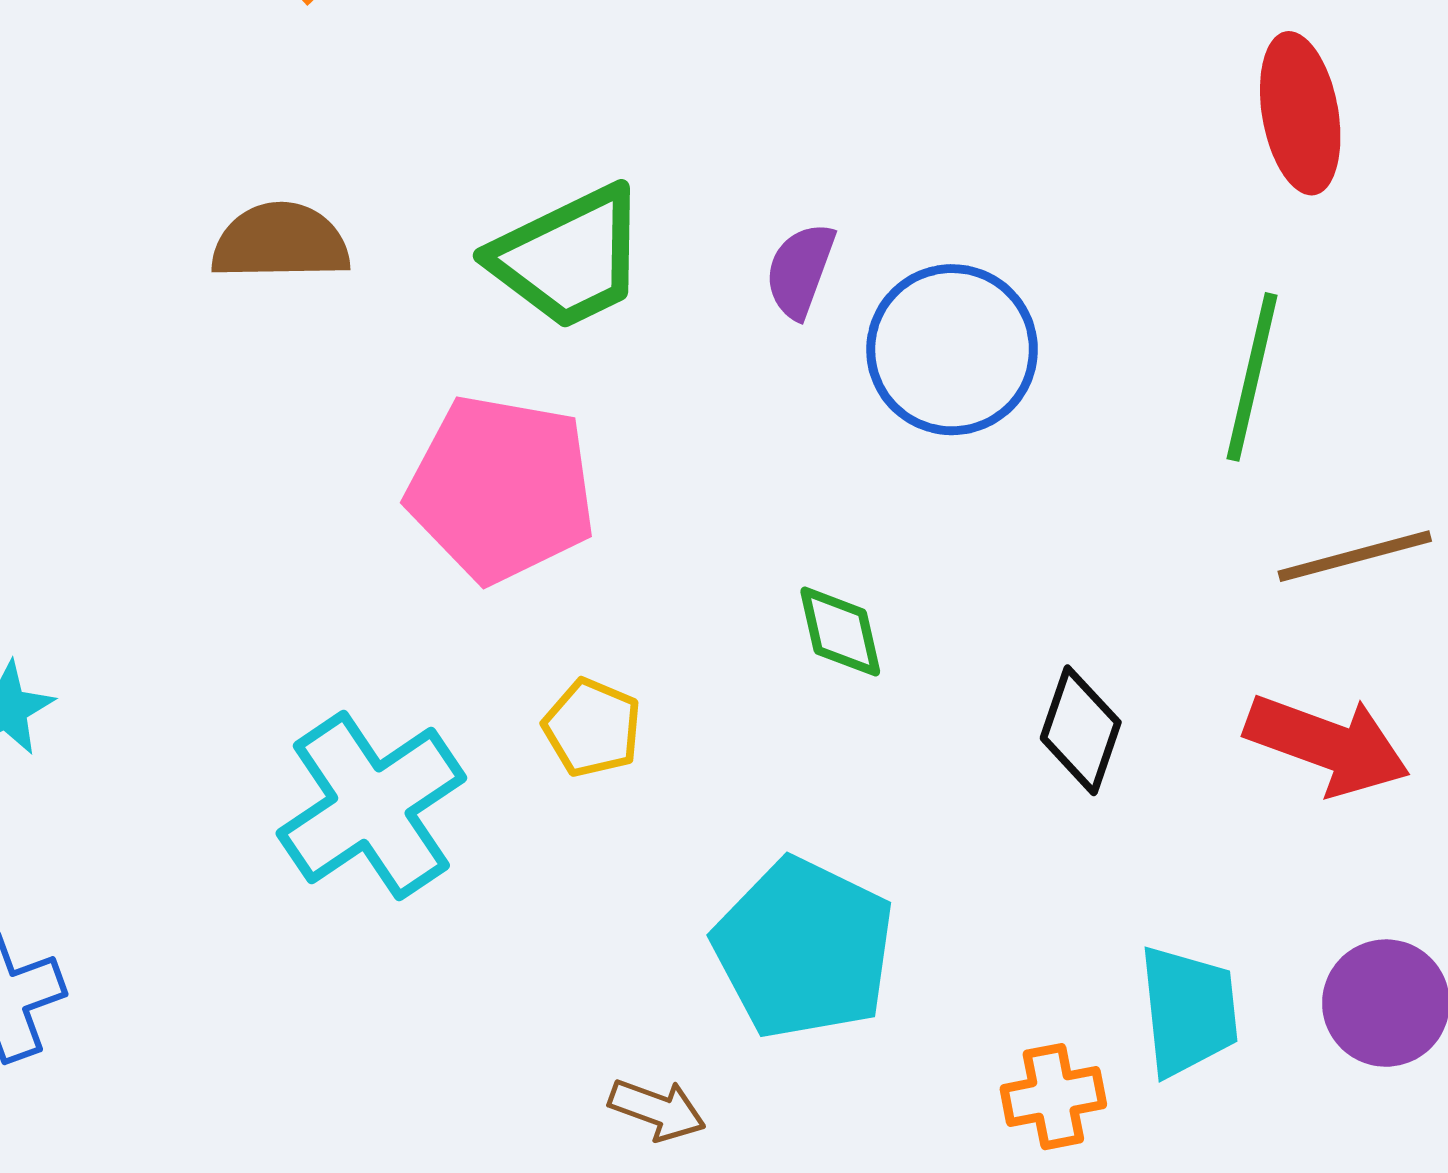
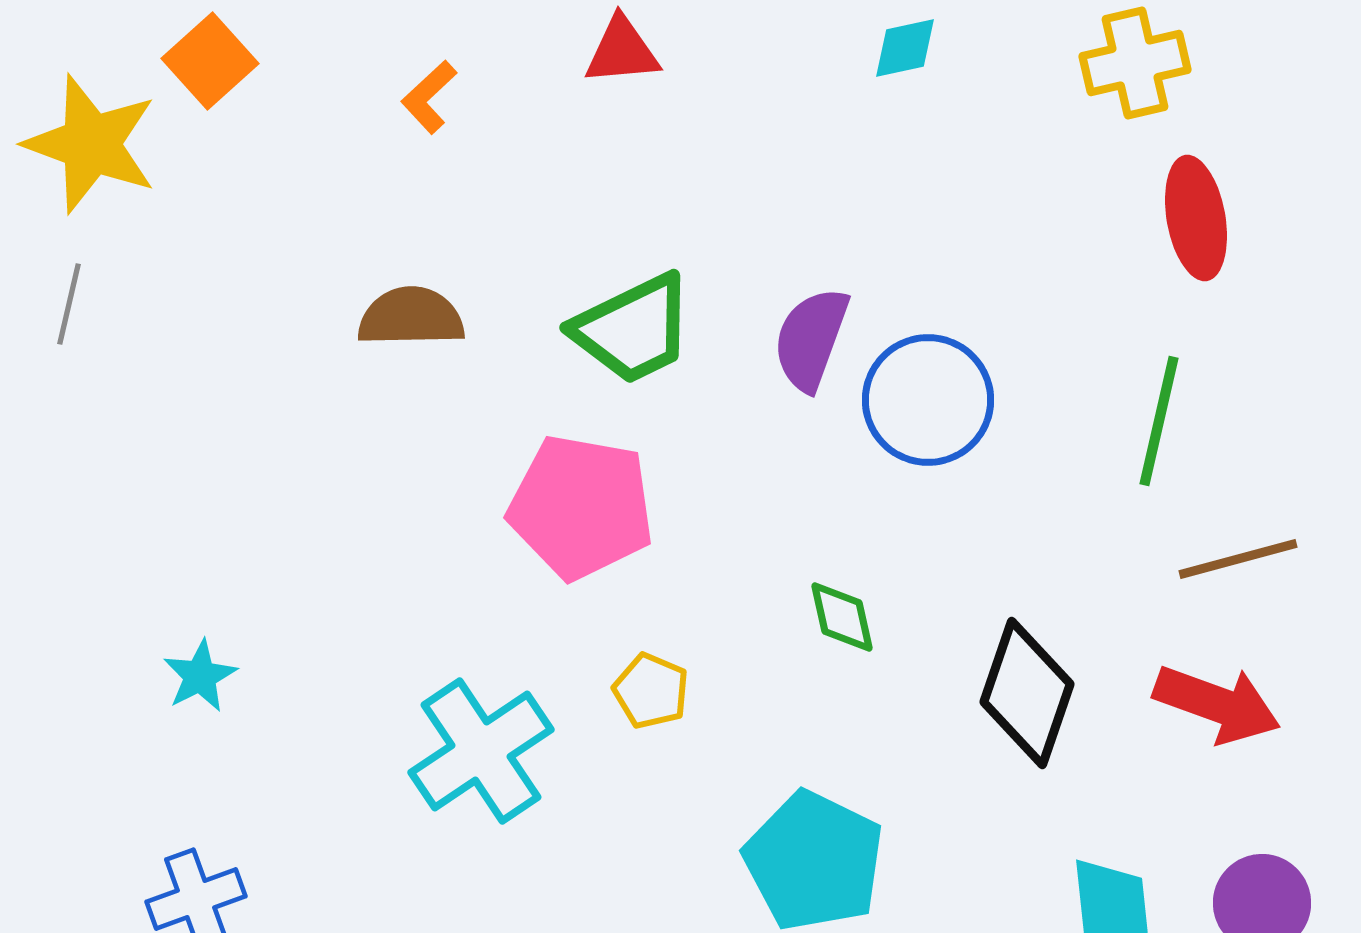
purple semicircle: (800, 270) -> (811, 339), size x1.4
black diamond: (1081, 730) -> (1027, 693), size x1.5

